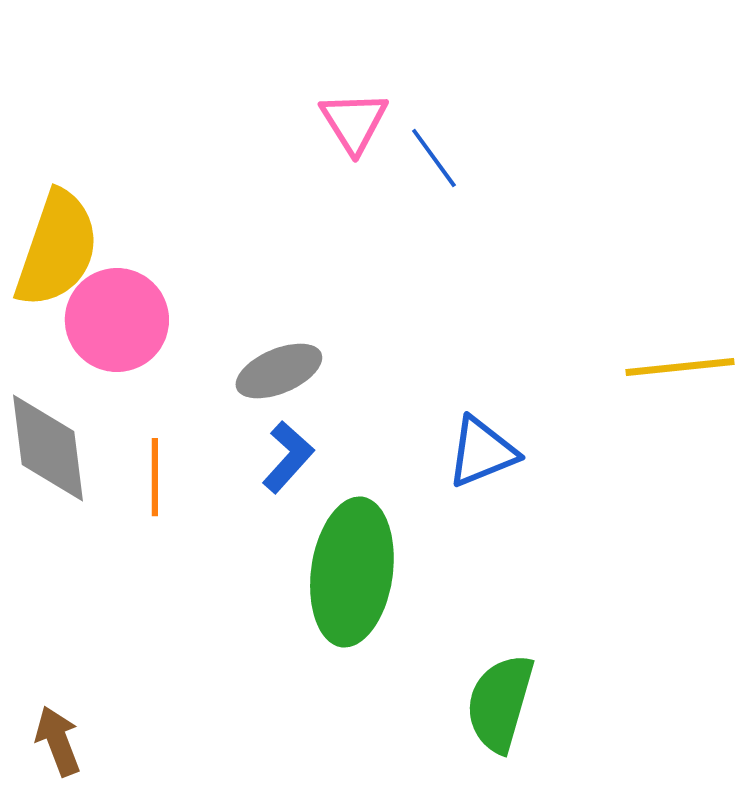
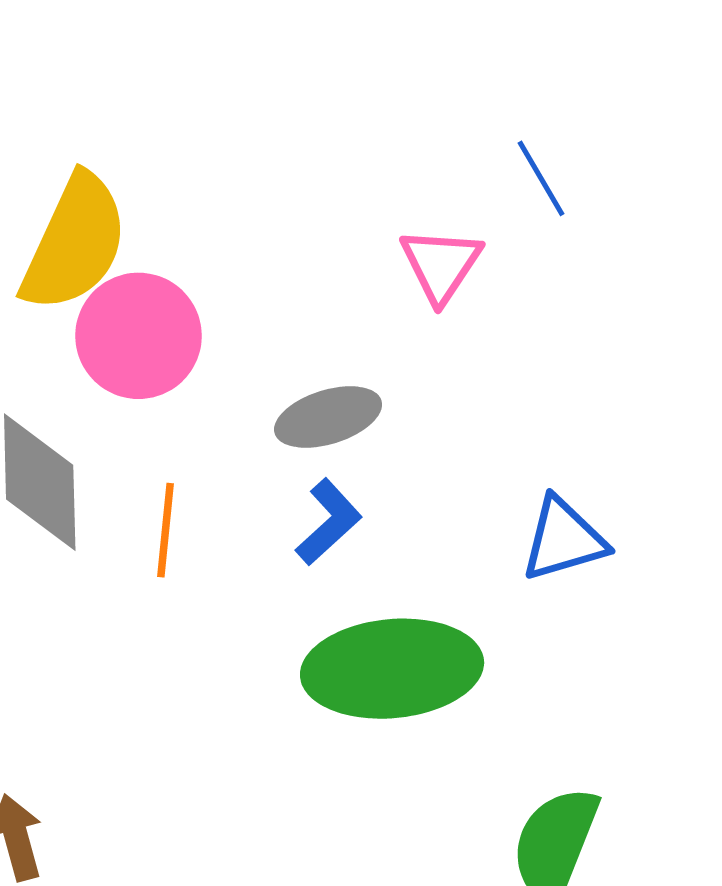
pink triangle: (354, 122) -> (441, 265), moved
green ellipse: (352, 572) -> (392, 669), turned 71

